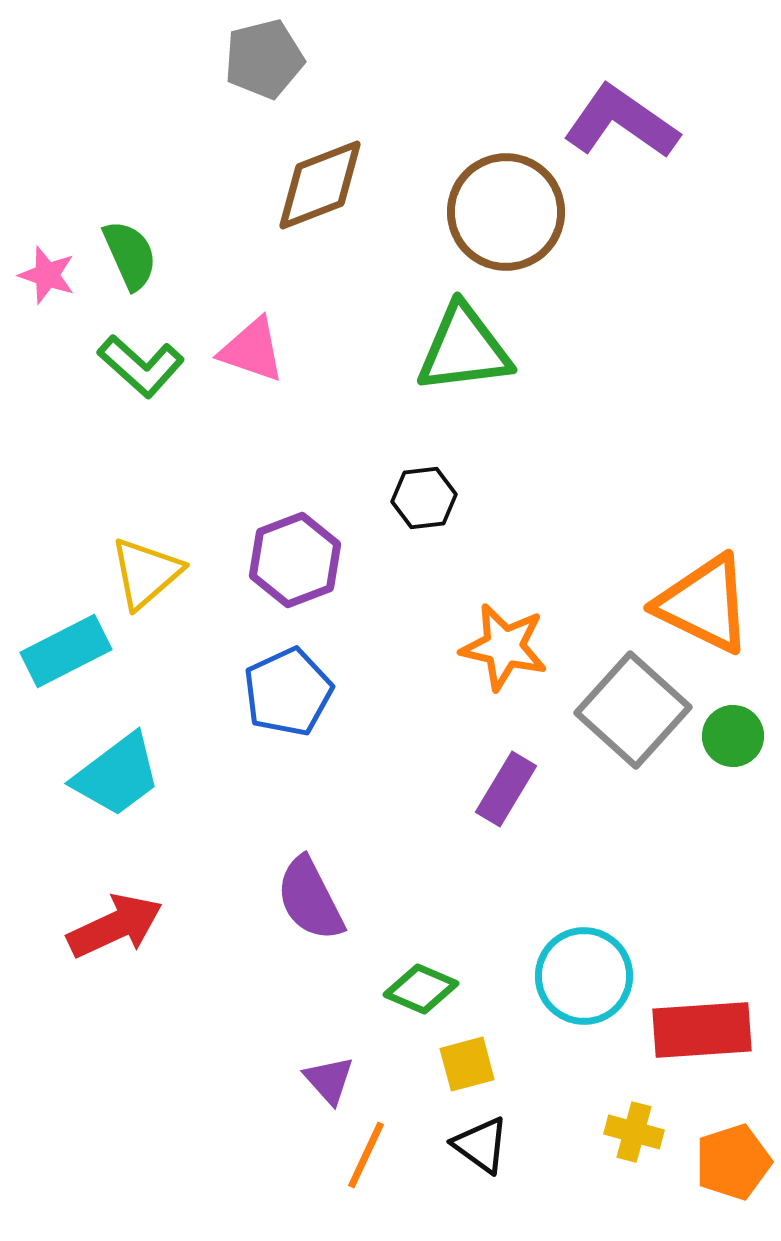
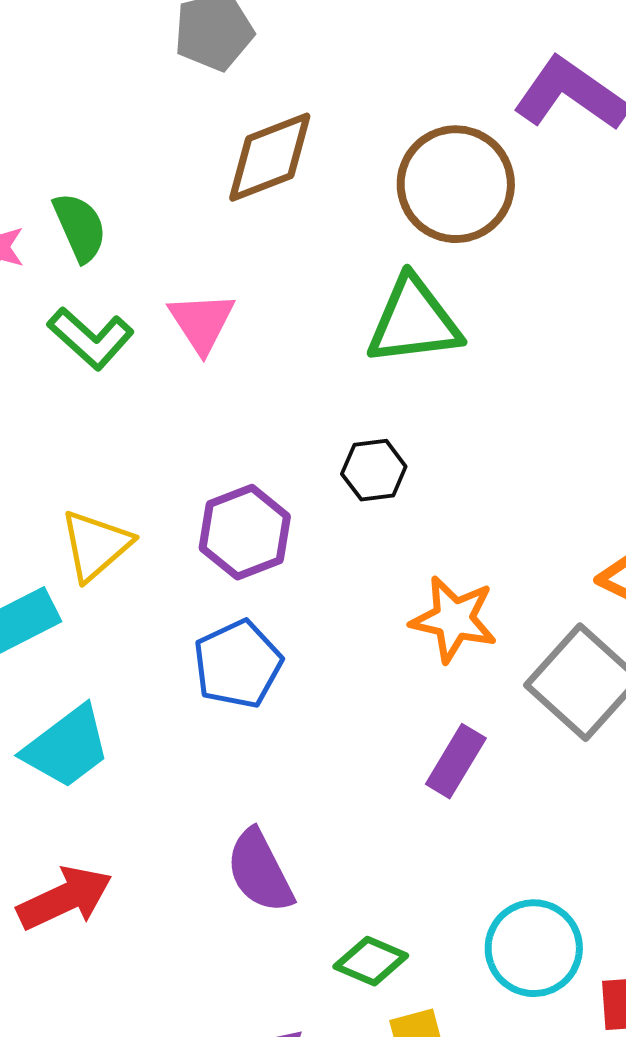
pink triangle: (252, 350) -> (202, 322), turned 38

